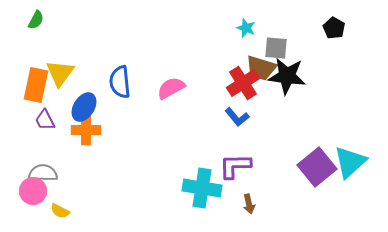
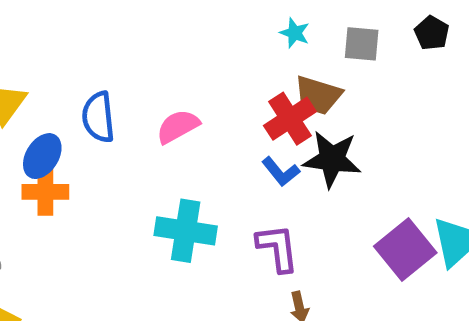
gray square: (276, 48) -> (362, 44), moved
black star: (287, 76) -> (332, 159), moved
purple L-shape: (235, 166) -> (278, 248), turned 84
cyan cross: (202, 188) -> (186, 231), moved

